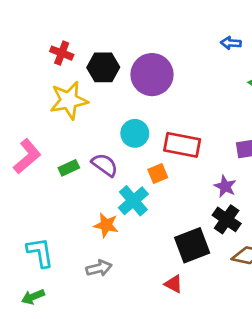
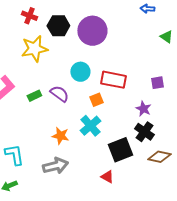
cyan cross: (133, 201) -> (90, 126), moved
gray arrow: (99, 268) -> (55, 166), size x1.4

